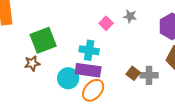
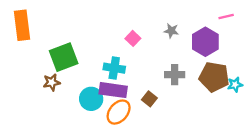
gray star: (130, 16) -> (171, 31), moved
brown square: (133, 73) -> (149, 99), moved
gray cross: (149, 75) -> (175, 75), moved

